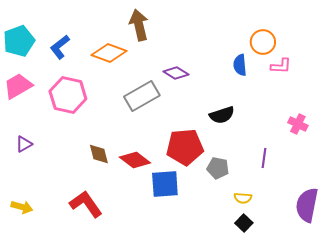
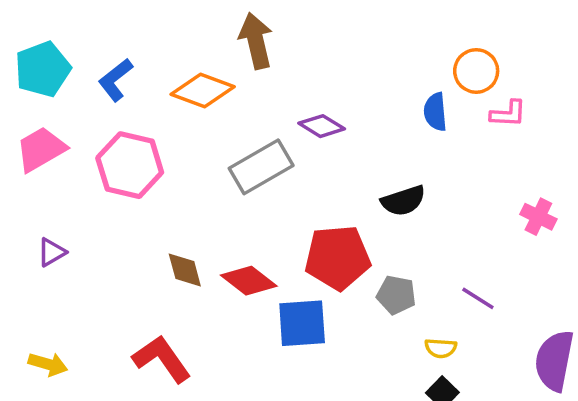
purple line: (264, 158) -> (478, 298), moved, turned -66

